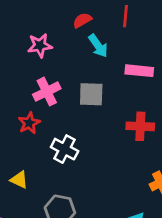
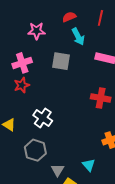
pink cross: (47, 92) -> (22, 63), moved
gray square: (91, 94) -> (61, 61), moved
white cross: (65, 149) -> (43, 118), moved

